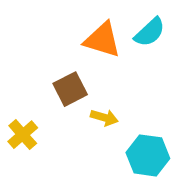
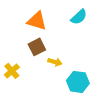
orange triangle: (102, 40) -> (37, 21), moved

